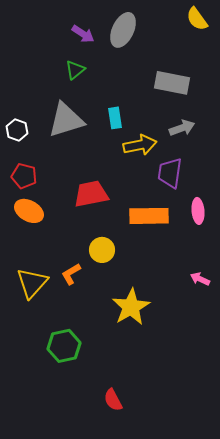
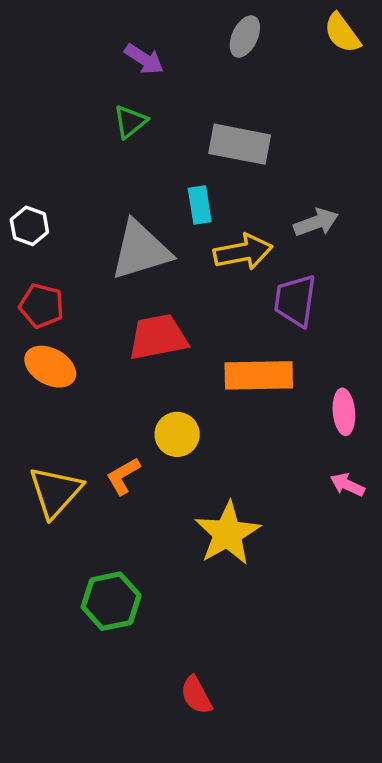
gray ellipse: (123, 30) -> (245, 36), moved, size x0.7
gray rectangle: (172, 83) -> (240, 144), moved
gray triangle: (66, 120) -> (141, 250), moved
pink ellipse: (198, 211) -> (344, 412), moved

